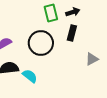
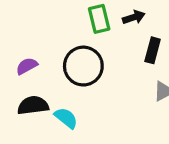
black rectangle: (72, 33) -> (153, 50), moved

